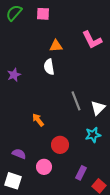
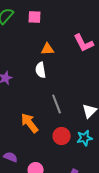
gray line: (76, 101) -> (57, 104), moved
orange arrow: (38, 120) -> (30, 123), size x1.5
red circle: (60, 145) -> (62, 136), moved

